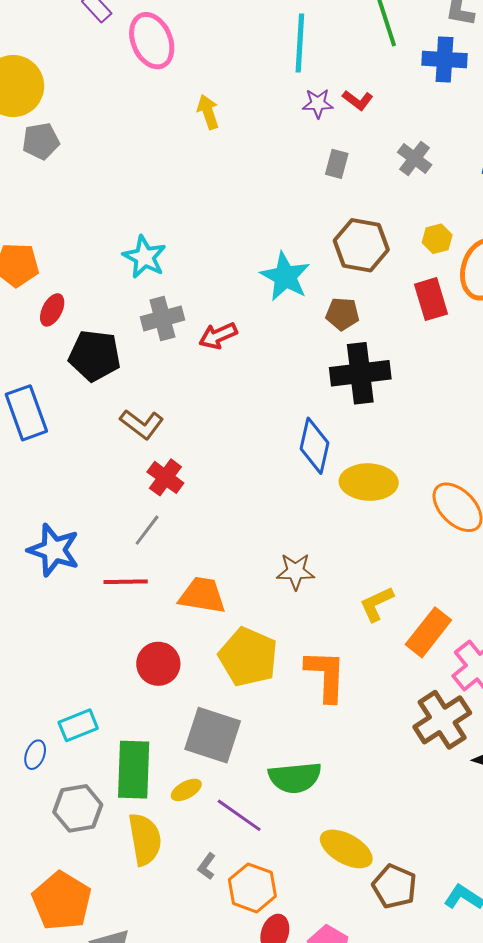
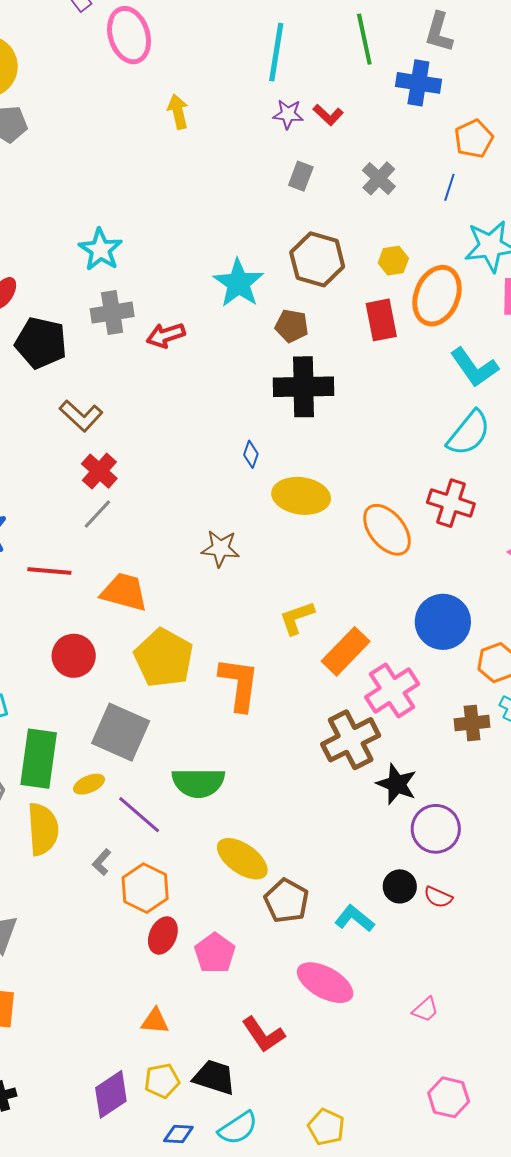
blue diamond: (315, 446) -> (251, 454), size x0.5
gray line: (147, 530) -> (97, 514), moved
brown star: (295, 571) -> (220, 548), moved

